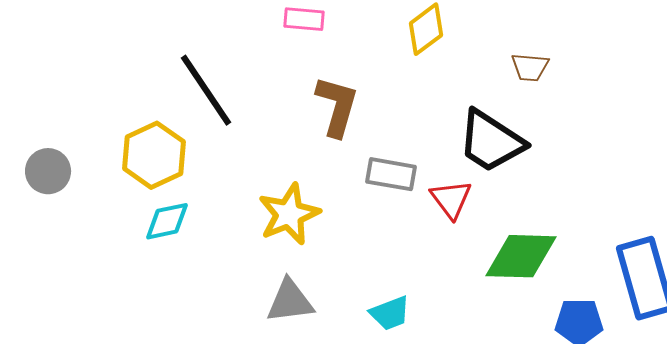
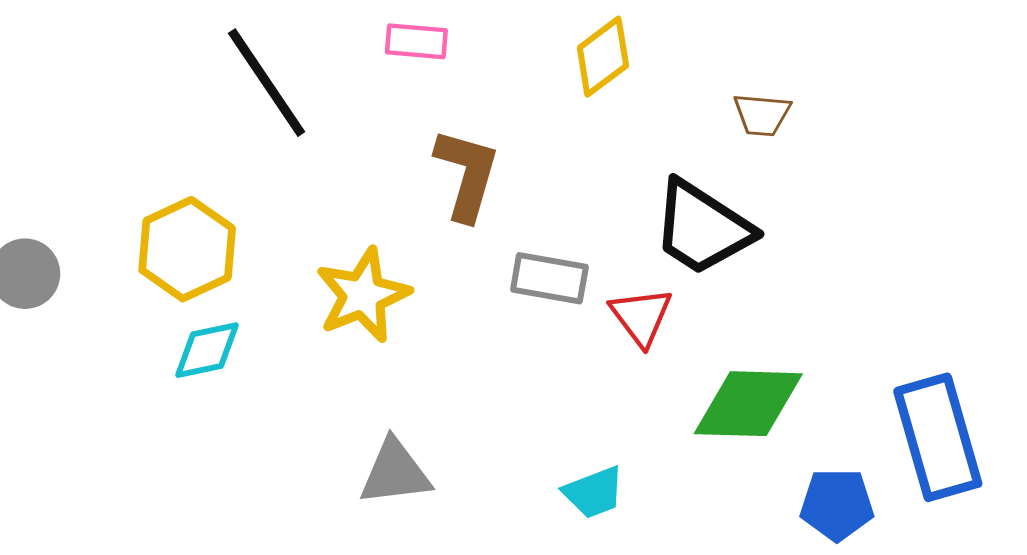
black line: (206, 90) -> (267, 83), moved
yellow star: (289, 214) -> (363, 295), moved
cyan trapezoid: (390, 313) -> (594, 492), moved

